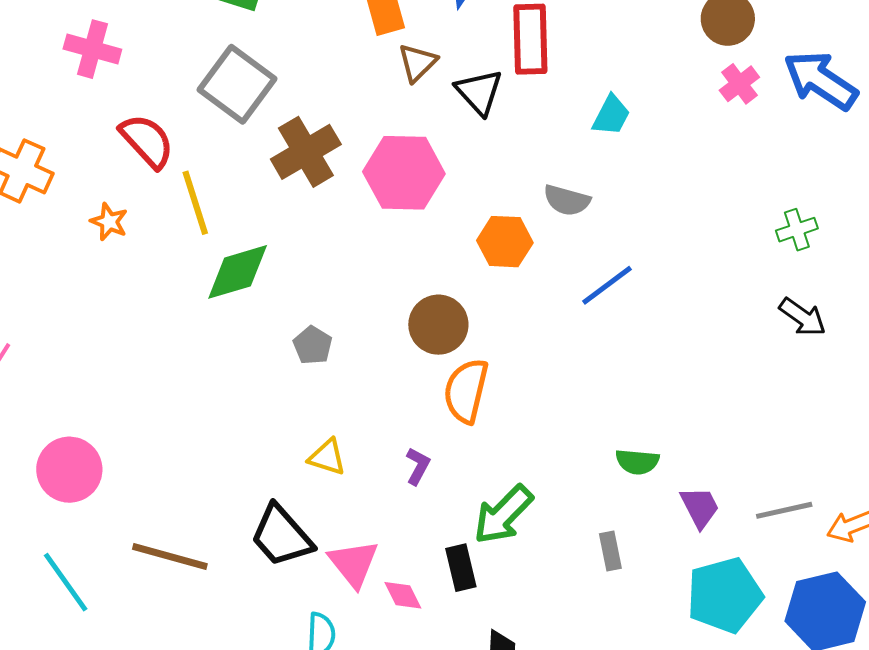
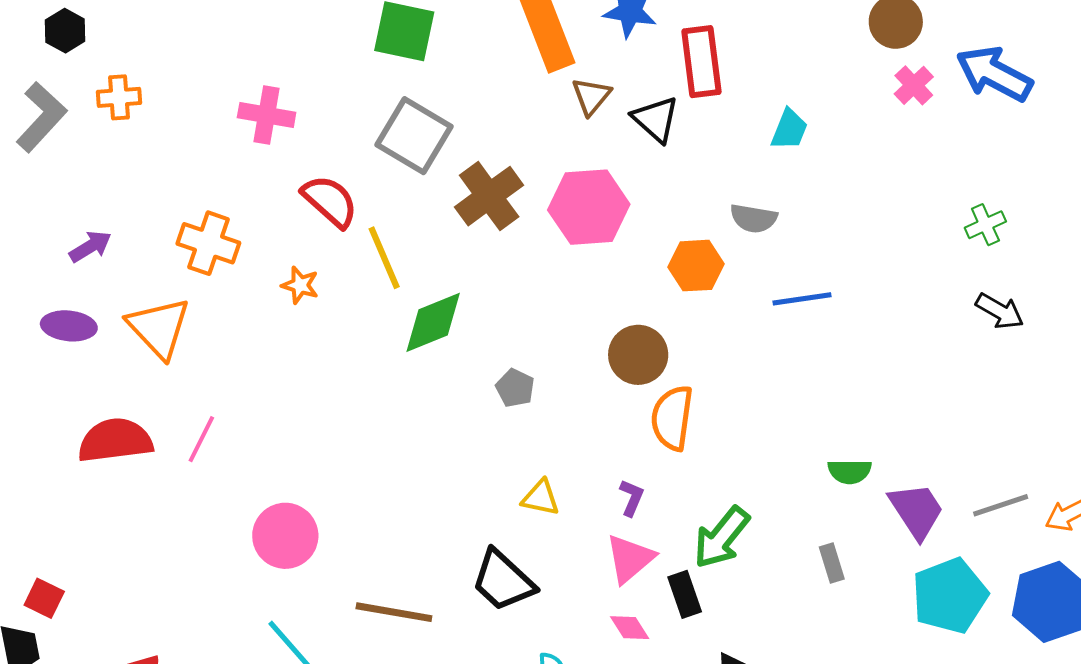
blue line: (607, 285) -> (802, 299), turned 34
purple trapezoid: (700, 507) -> (916, 511), size x1.4
pink triangle: (354, 564) -> (630, 559), moved, turned 34

